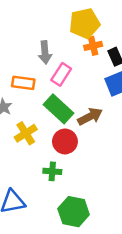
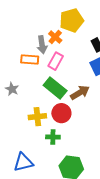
orange cross: (93, 46) -> (55, 37), moved, turned -32
orange rectangle: (23, 83) -> (30, 59), moved
yellow cross: (26, 133) -> (37, 117), moved, turned 30

